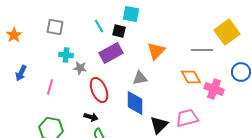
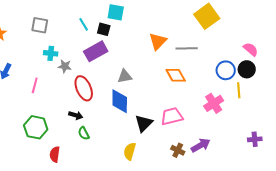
yellow square: (227, 32) -> (207, 16), moved
orange triangle: (156, 51) -> (158, 41), moved
pink cross: (214, 89) -> (214, 103), moved, turned 36

